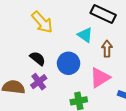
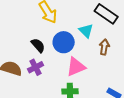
blue circle: (69, 63) -> (64, 42), moved
pink triangle: (100, 78) -> (76, 67), moved

